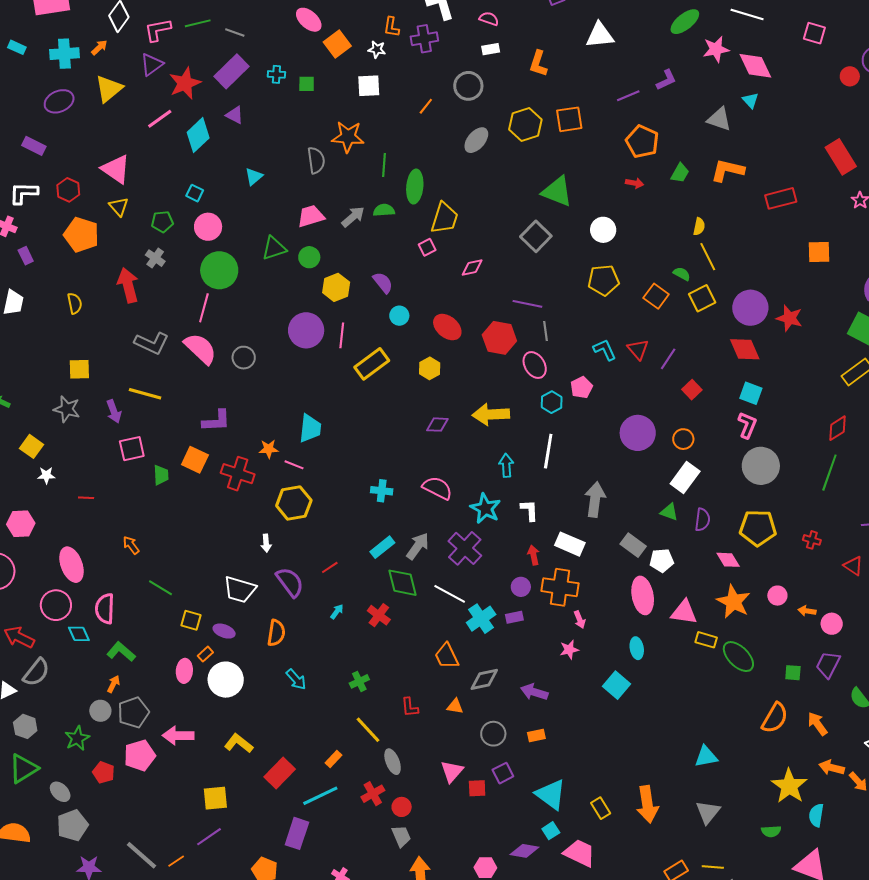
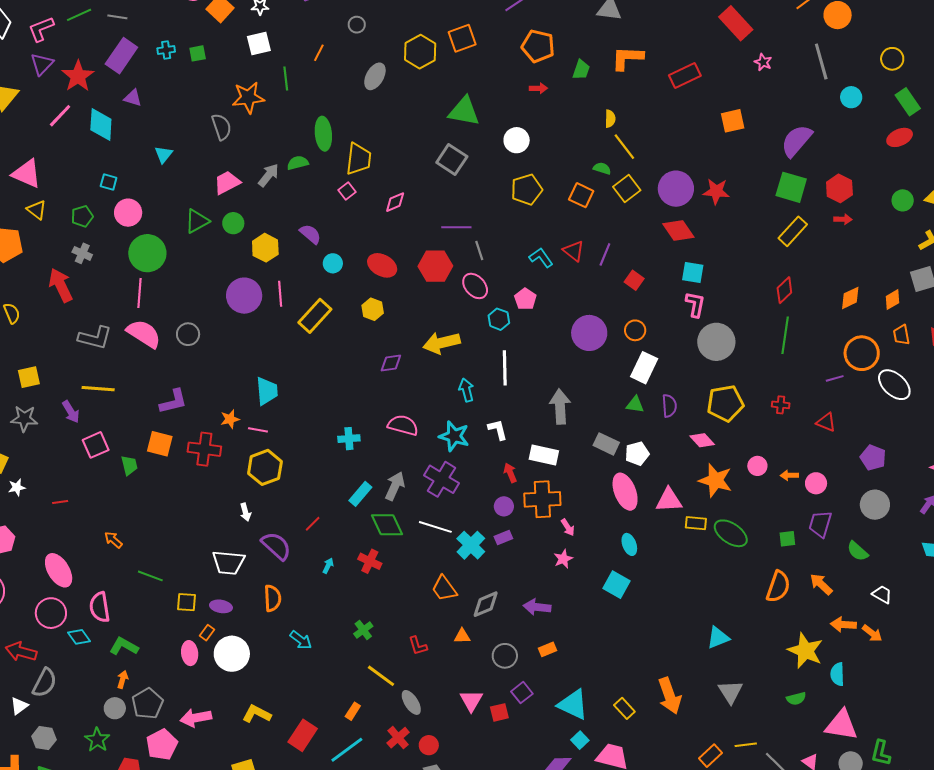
gray circle: (468, 86) -> (357, 25), size x0.6
cyan diamond: (198, 135) -> (101, 124), turned -32
green line: (384, 165) -> (286, 78), moved

